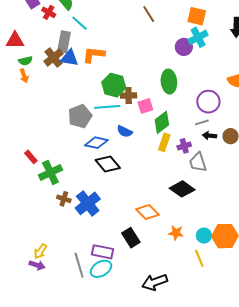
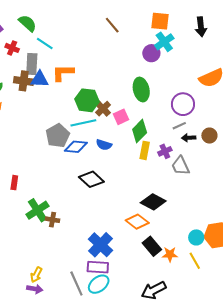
red cross: (49, 12) -> (12, 48), moved
brown cross: (54, 58) -> (24, 81), turned -36
brown cross: (129, 95) -> (103, 109), turned -35
blue diamond: (96, 143) -> (76, 147), moved
red rectangle: (31, 157) -> (14, 183), turned 56
green cross: (50, 172) -> (37, 210), moved
black diamond: (182, 189) -> (153, 202), moved
blue cross: (88, 203) -> (100, 245), moved
orange star: (176, 233) -> (170, 254), moved
black rectangle: (131, 238) -> (152, 246), moved

